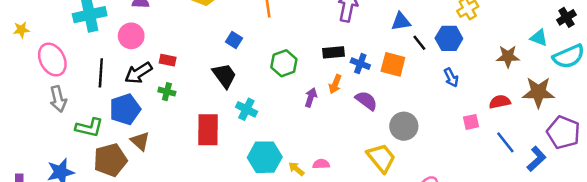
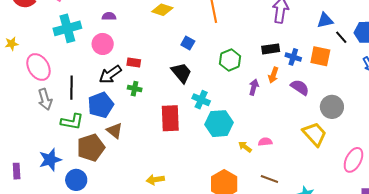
black line: (101, 73) -> (72, 88), moved
cyan hexagon: (265, 157) -> (219, 124), moved

